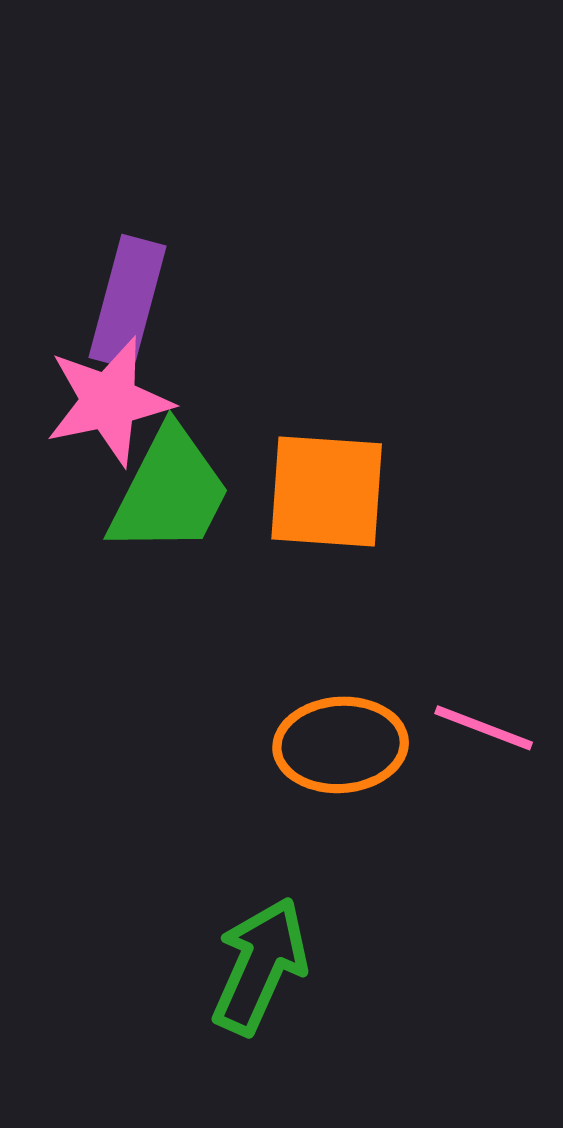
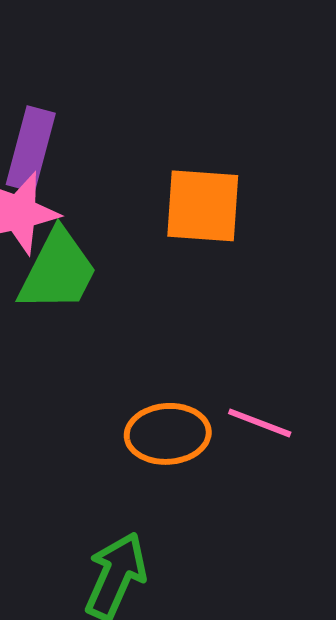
orange square: (327, 491) -> (203, 206), moved

